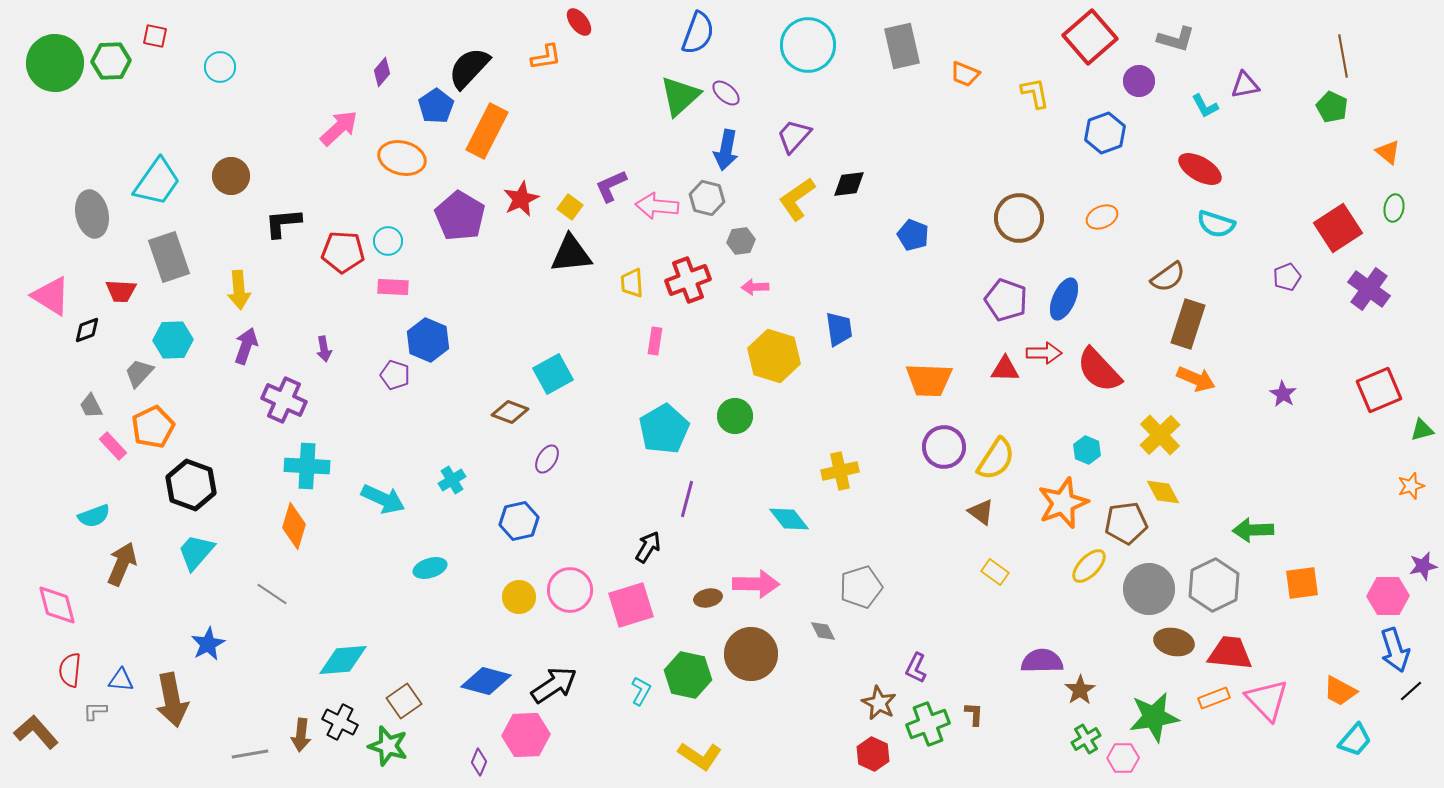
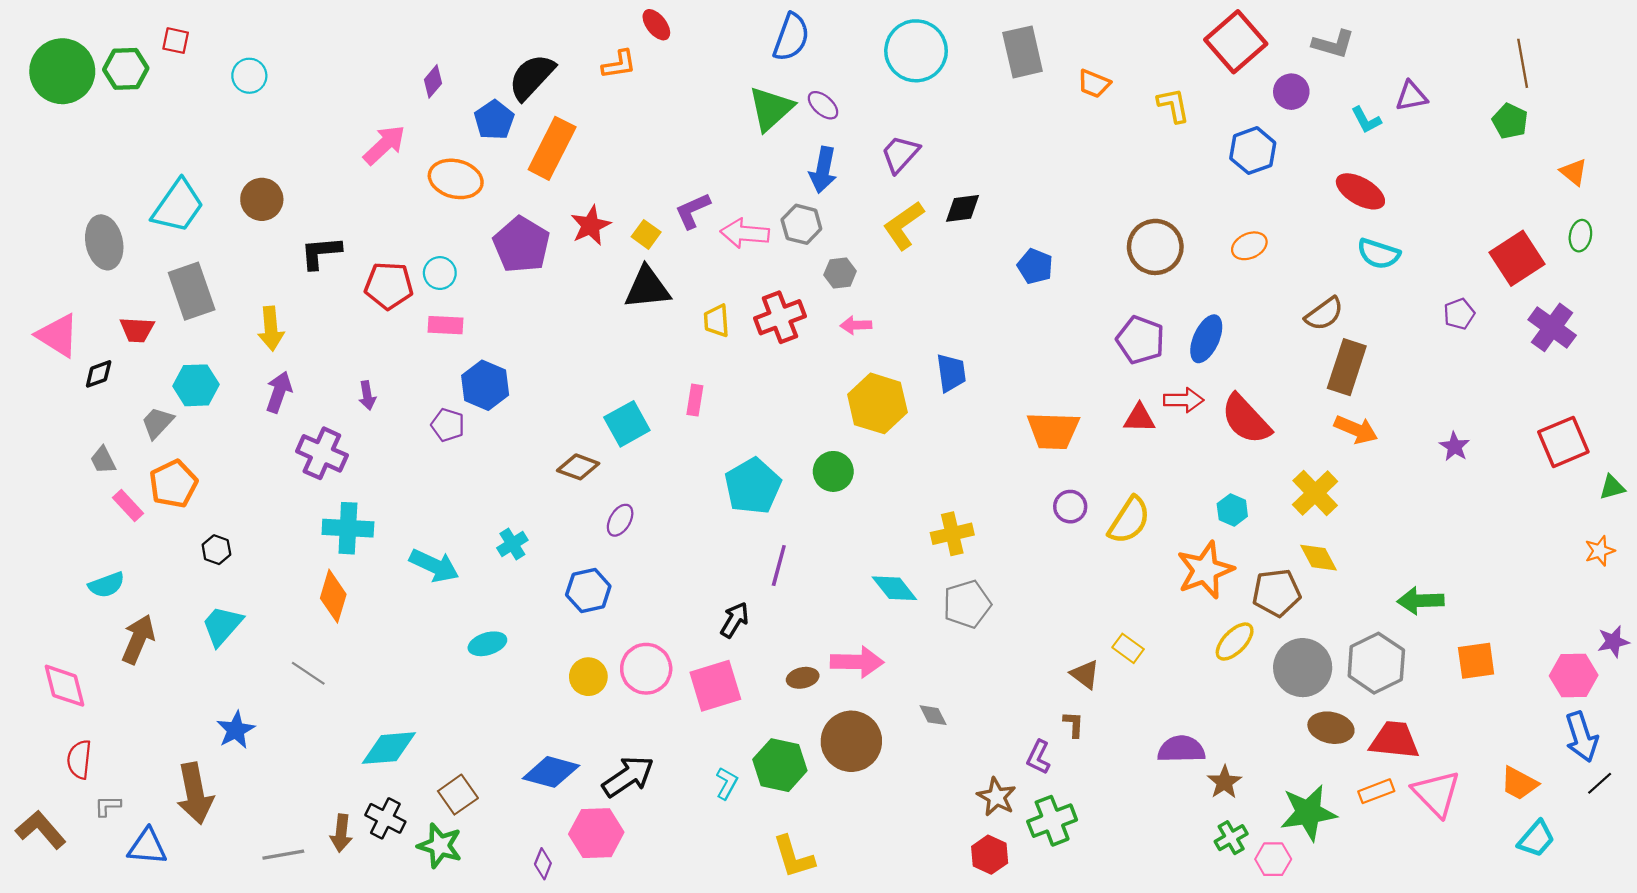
pink rectangle: (655, 341) -> (695, 400), moved
purple circle: (944, 447) -> (1070, 507), size x0.7
black hexagon: (191, 485) -> (216, 550), size x0.5
brown triangle: (981, 512) -> (1085, 674), moved
gray pentagon: (861, 587) -> (967, 604), moved
blue triangle: (121, 680) -> (147, 847), moved, size x1.4
brown L-shape: (974, 714) -> (1074, 724), moved
yellow L-shape: (700, 756) -> (794, 857), turned 39

